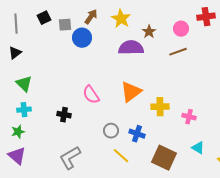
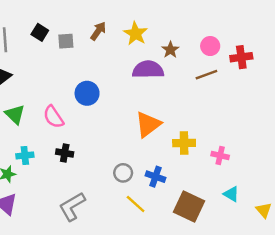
red cross: (206, 17) -> (241, 57), moved
black square: (44, 18) -> (40, 32), turned -32
blue circle: (82, 38) -> (87, 93), moved
pink semicircle: (91, 95) -> (53, 117), moved
cyan cross: (24, 110) -> (25, 155), moved

